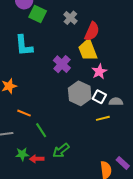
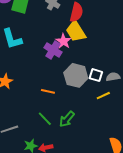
pink star: (99, 72) -> (63, 41), moved
orange line: (24, 113) -> (48, 91), moved
green arrow: (61, 151) -> (67, 119), moved

